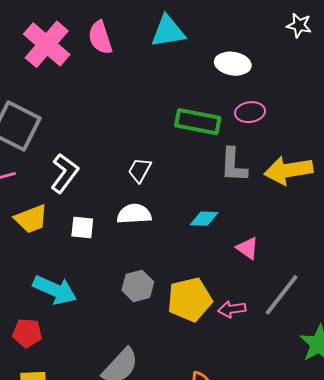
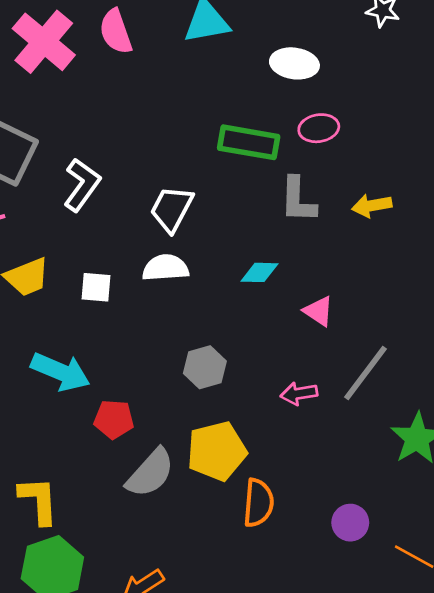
white trapezoid: (140, 170) -> (172, 209), size x1.4
yellow arrow: (288, 170) -> (372, 206), size x0.6
white L-shape: (64, 173) -> (82, 185), moved
gray hexagon: (138, 286) -> (205, 367), moved
yellow pentagon: (190, 300) -> (217, 451), moved
red pentagon: (27, 333) -> (114, 419), moved

